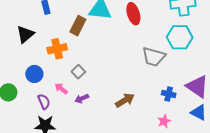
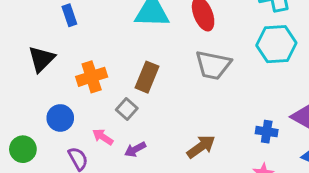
brown rectangle: (78, 26) -> (147, 77), moved
gray trapezoid: (154, 57) -> (213, 65), moved

